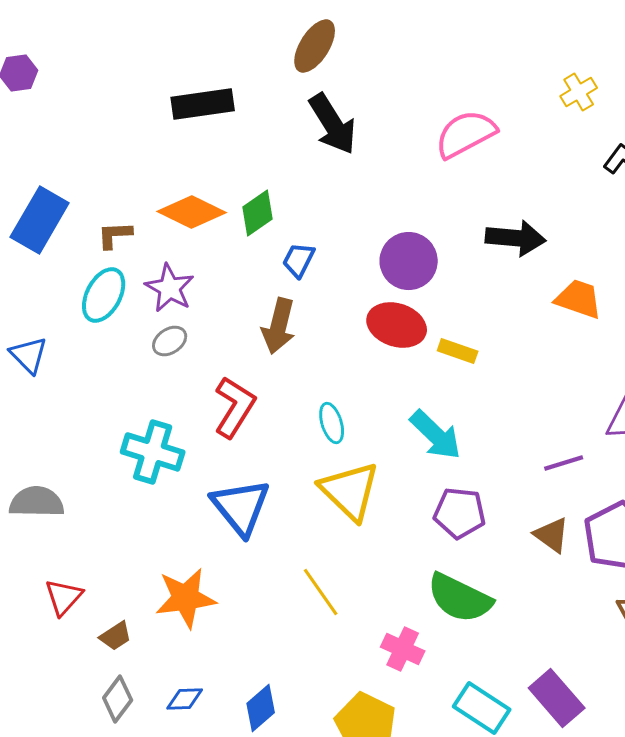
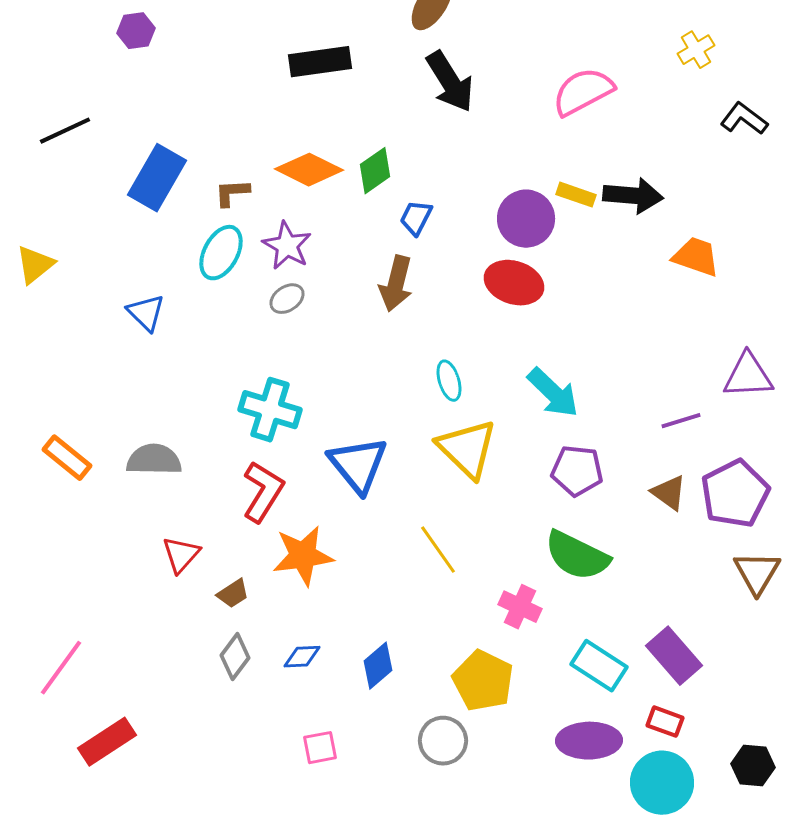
yellow rectangle: (458, 351) -> (576, 195), moved
red L-shape: (235, 407) -> (263, 492), moved

